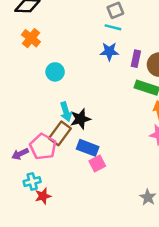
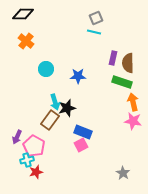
blue star: (109, 51) -> (78, 76), moved
pink pentagon: (43, 147) -> (34, 146), moved
blue rectangle: (88, 148) -> (83, 132), moved
purple arrow: (20, 154) -> (17, 137), turned -40

